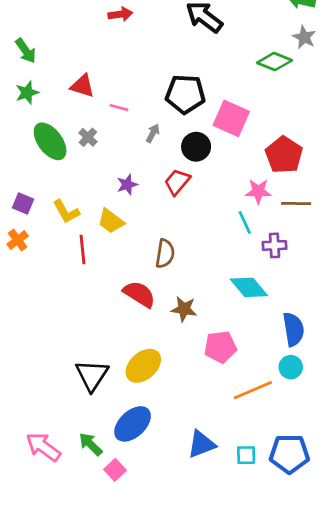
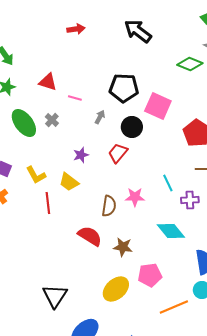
pink star: (258, 191) -> (135, 197), moved
yellow ellipse: (143, 366) -> (116, 289), moved

